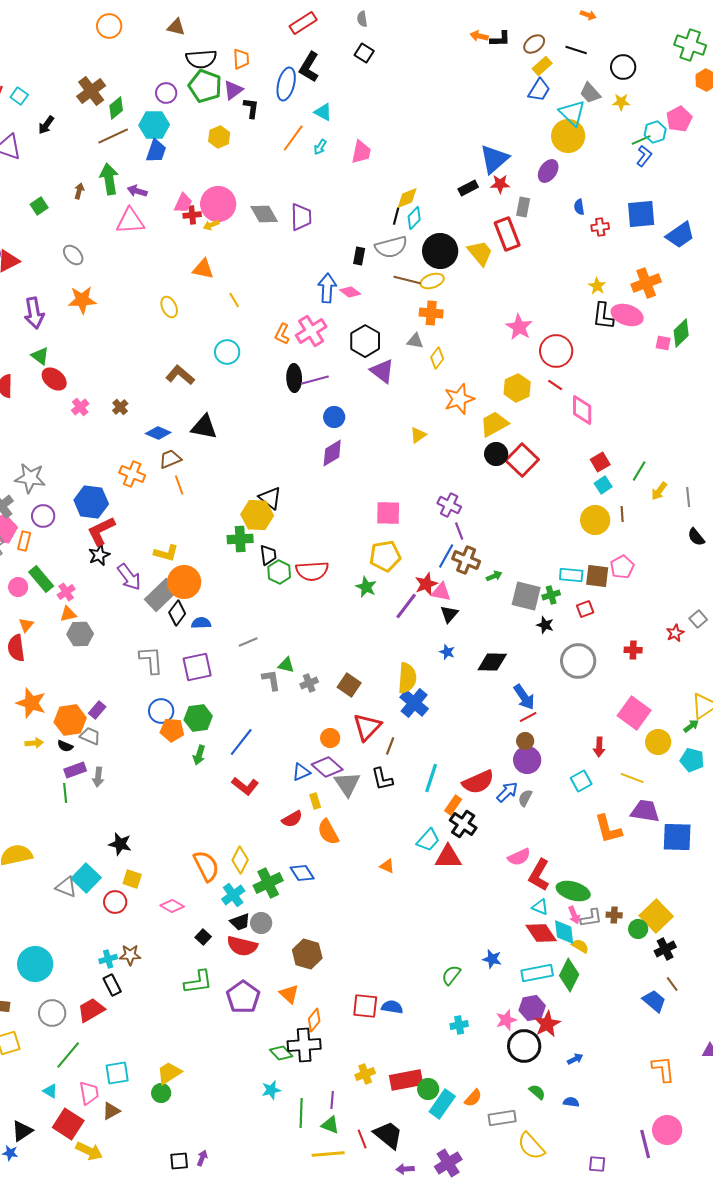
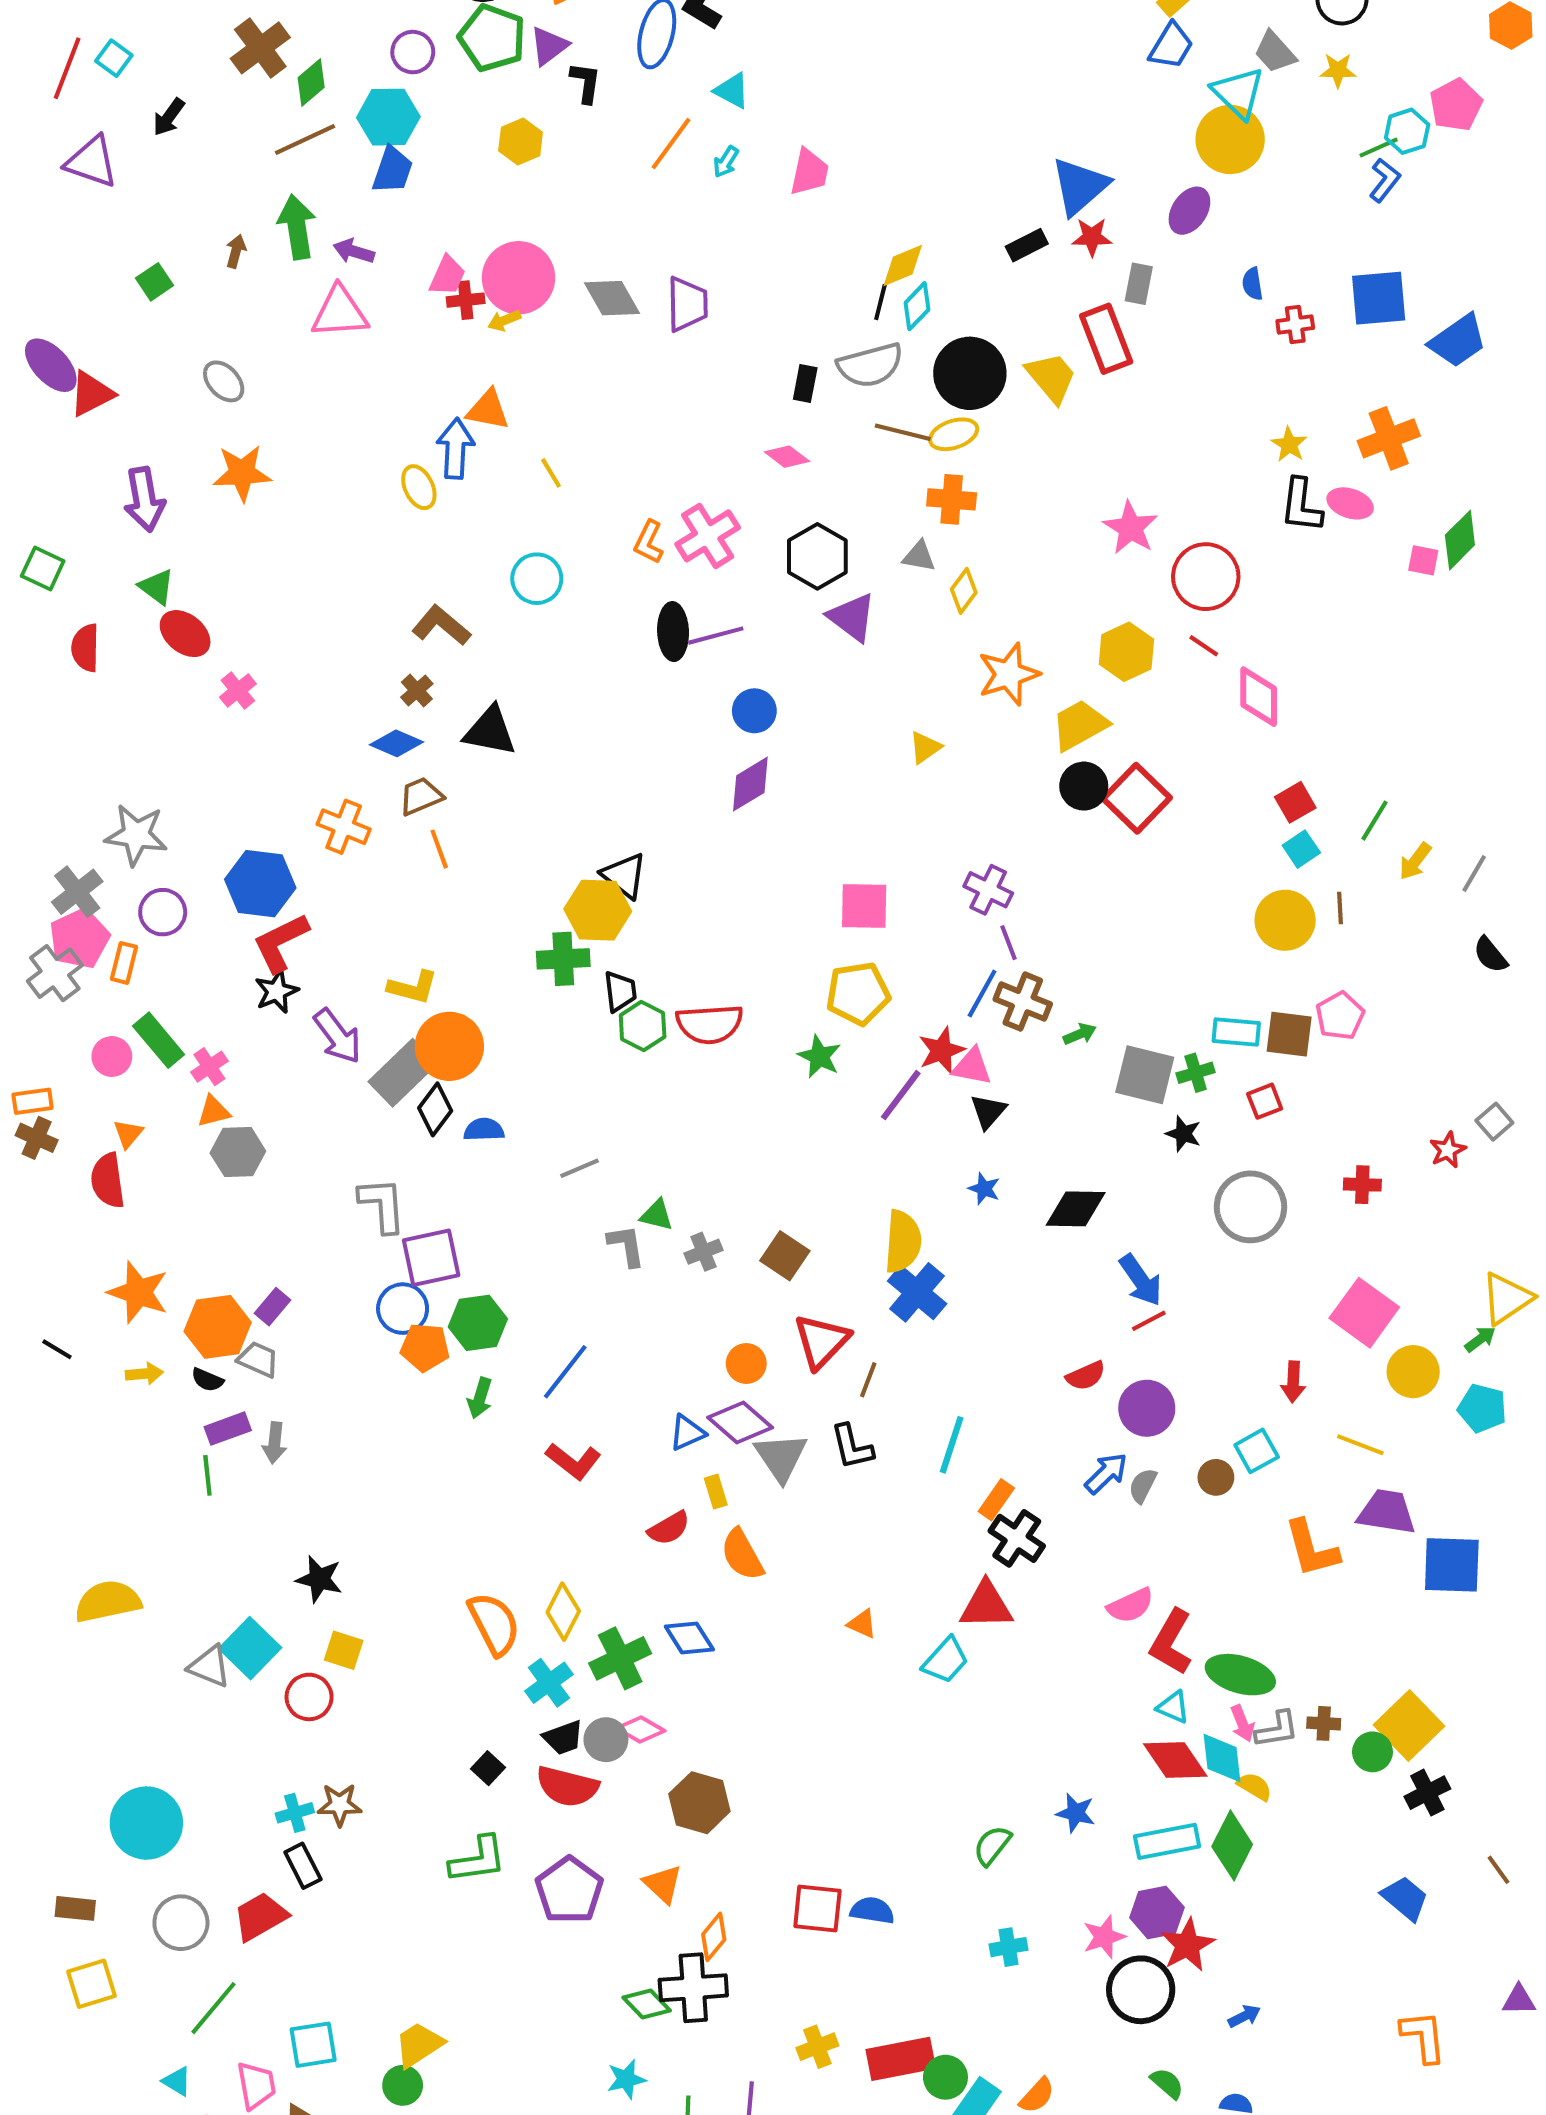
blue arrow: (327, 288) -> (455, 449), moved
pink ellipse: (627, 315) -> (1350, 503), size x0.7
brown cross: (120, 407) -> (417, 690), moved
gray line: (688, 497) -> (1474, 873), turned 36
purple square: (197, 667) -> (431, 1258), moved
brown circle: (525, 741) -> (1216, 1477), moved
red semicircle: (478, 782) -> (1086, 1376), moved, size x0.6
cyan trapezoid: (428, 840) -> (945, 1660), moved
pink diamond: (172, 906) -> (640, 1730), moved
brown line: (672, 984) -> (1499, 1870), moved

